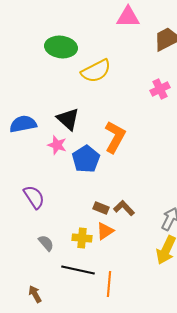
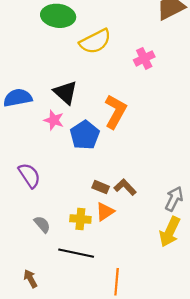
pink cross: (160, 89) -> (144, 58), moved
orange line: (109, 284) -> (117, 282), moved

